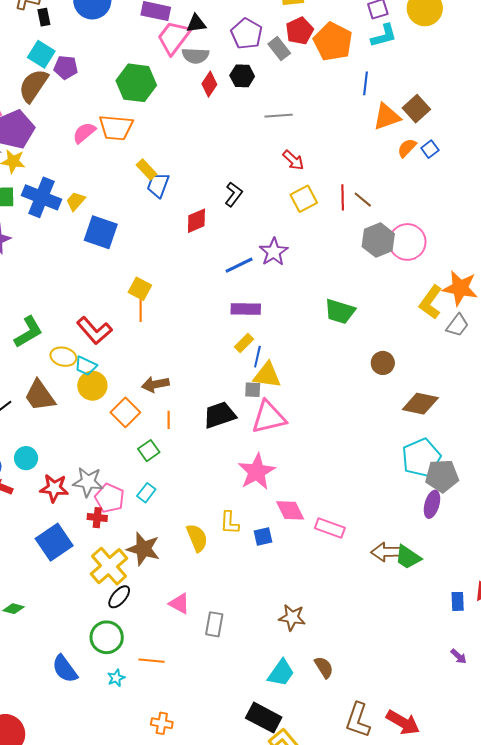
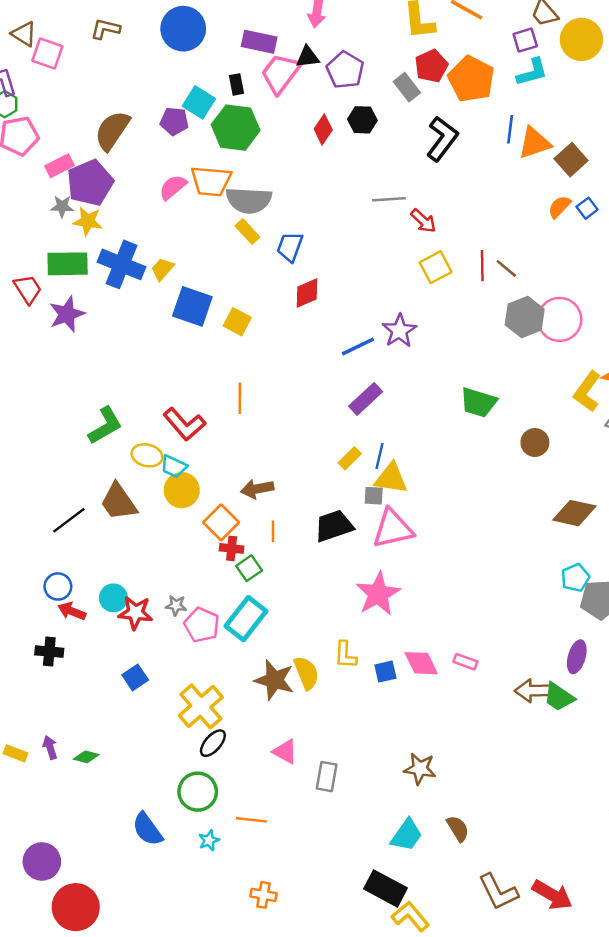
black rectangle: (44, 17) -> (237, 84), moved
purple pentagon: (247, 34) -> (345, 70), moved
cyan square: (41, 54) -> (199, 102), moved
gray semicircle: (195, 56) -> (249, 200), moved, size x1.4
purple pentagon: (66, 67) -> (174, 121), moved
gray line: (279, 116) -> (389, 199), moved
orange triangle: (387, 117) -> (535, 143), moved
blue trapezoid: (158, 185) -> (290, 247), moved
black L-shape: (233, 194) -> (442, 139), moved, size x1.5
yellow square: (140, 289) -> (237, 322), moved
purple rectangle: (246, 309) -> (366, 399), turned -44
yellow rectangle: (244, 343) -> (350, 458), moved
brown circle: (383, 363) -> (535, 442), moved
cyan circle: (26, 458) -> (113, 598), moved
cyan pentagon: (421, 458) -> (575, 578), size x0.6
gray star: (88, 482) -> (176, 605), size x0.6
cyan rectangle: (146, 493) -> (246, 619), size x1.8
purple ellipse: (432, 504) -> (577, 657), moved
pink diamond: (290, 510) -> (421, 663), moved
red cross: (97, 518) -> (232, 548), moved
pink rectangle: (330, 528) -> (465, 662), size x0.7
blue square: (54, 542) -> (135, 677), size x0.6
brown star: (143, 549) -> (274, 680), moved
brown L-shape: (358, 720) -> (498, 892), turned -45

